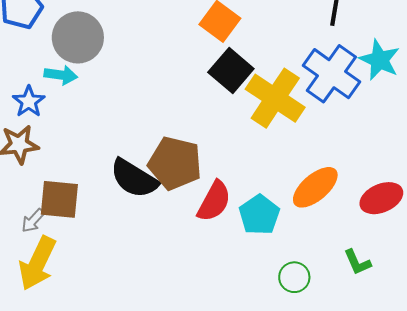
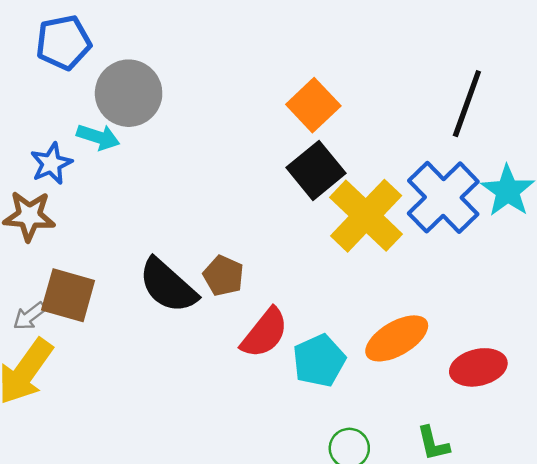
brown pentagon: (175, 163) -> (223, 276), size x0.6

